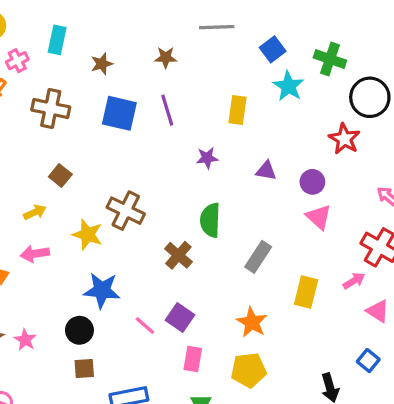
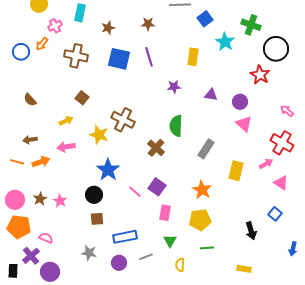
blue square: (273, 49) -> (205, 19), moved
blue star: (102, 290) -> (108, 170), turned 30

